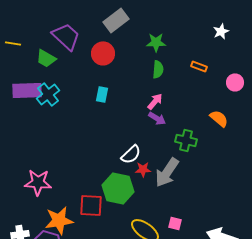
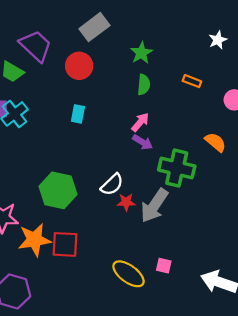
green star: (156, 42) -> (141, 53), turned -30
green cross: (186, 140) -> (177, 168), size x1.4
green hexagon: (118, 188) -> (58, 190), moved
orange star: (59, 220) -> (34, 240), moved

